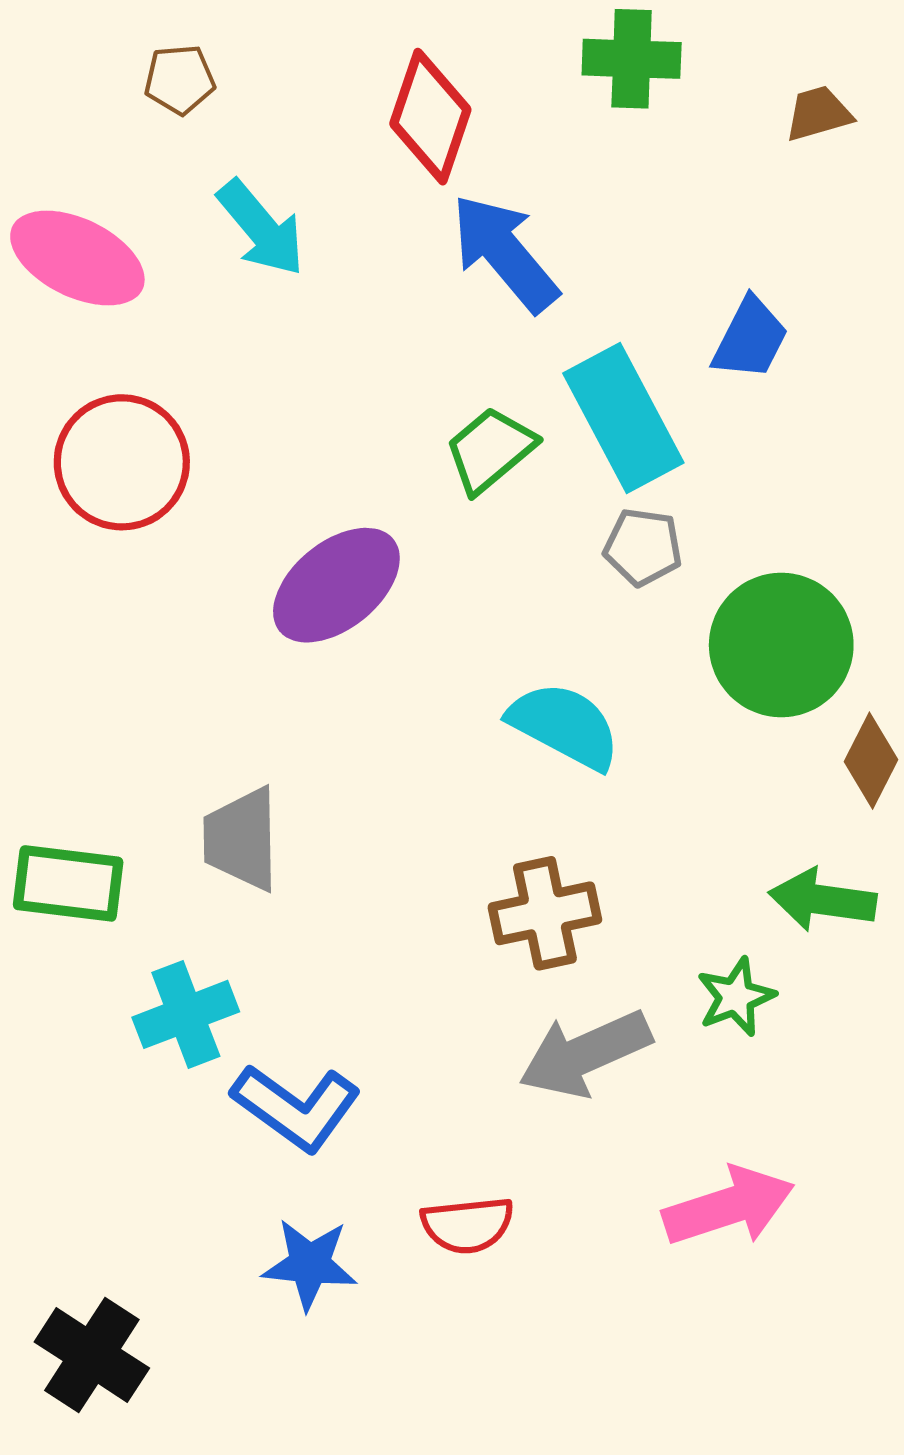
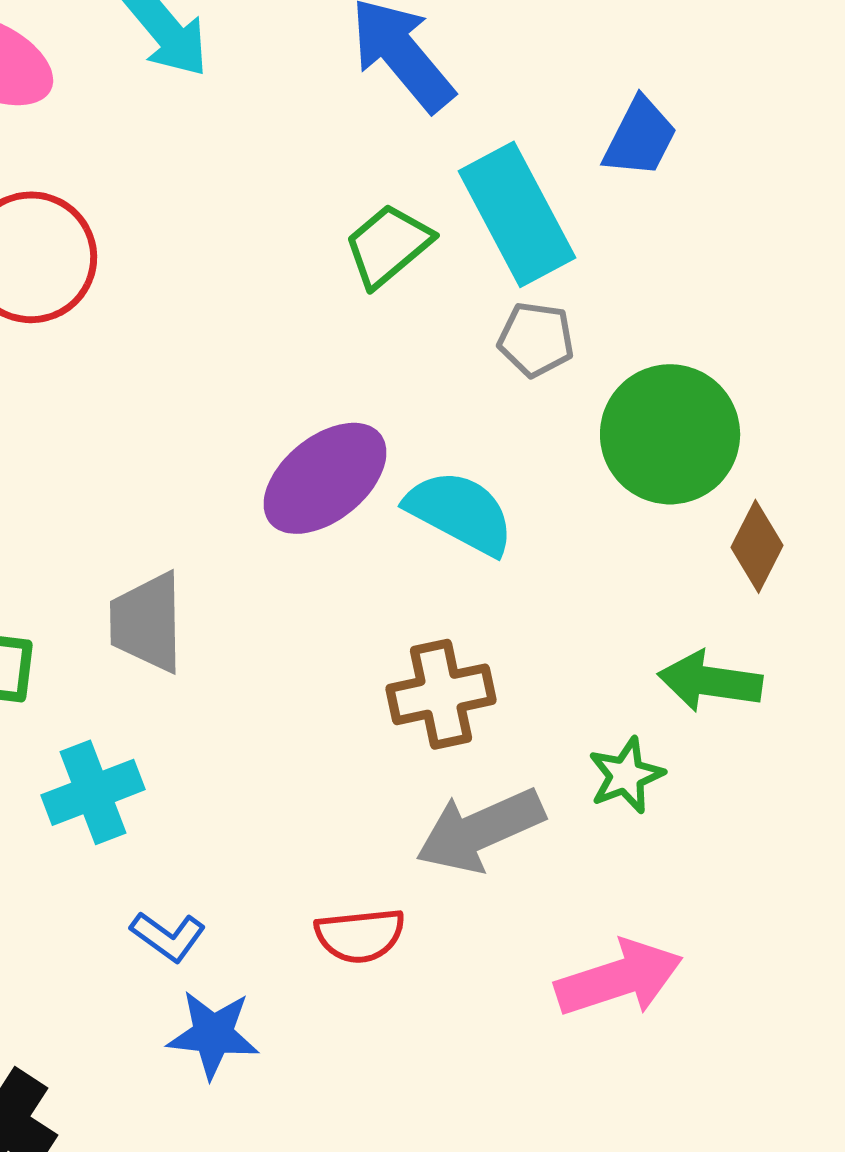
purple ellipse: (336, 585) -> (325, 478), moved
blue L-shape: (296, 1107) -> (168, 936), moved, size x0.6
red semicircle: (468, 1225) -> (360, 935), moved

